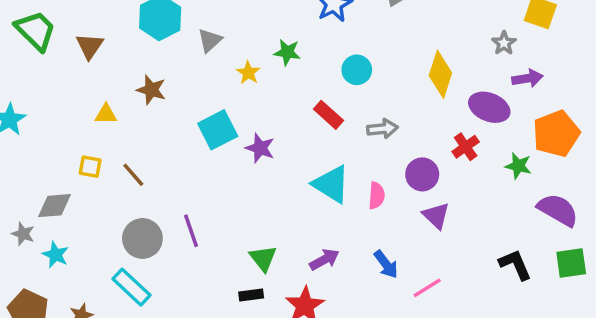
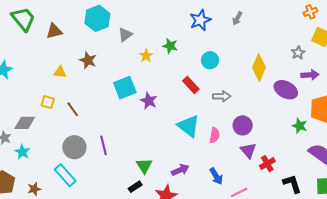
brown triangle: (90, 46) -> (54, 31), turned 36
red cross: (466, 147) -> (267, 164), moved
black rectangle: (251, 295) -> (135, 187), turned -32

